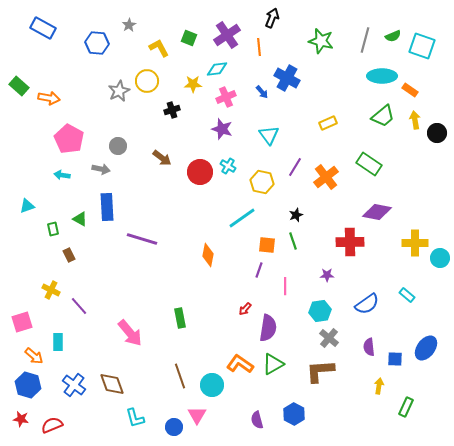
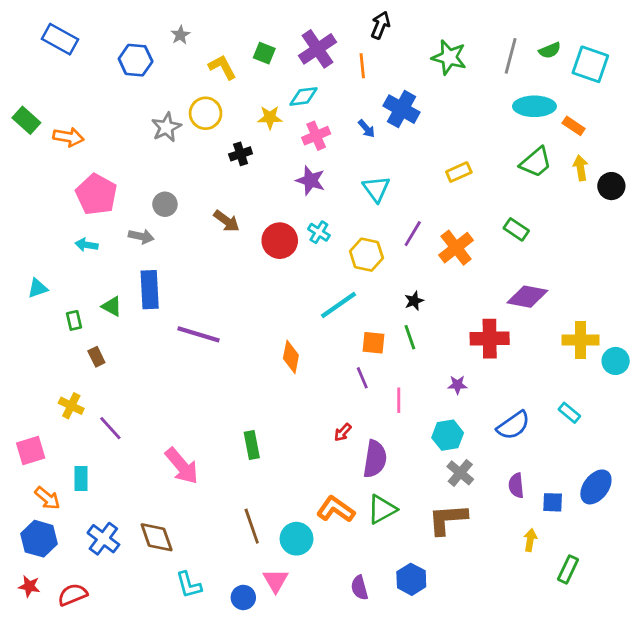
green rectangle: (369, 164) -> (516, 229), size x0.7
purple line: (259, 270) -> (362, 378), turned -42

